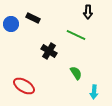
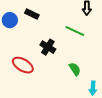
red ellipse: (24, 86) -> (23, 65), moved

